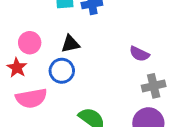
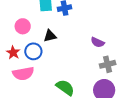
pink circle: (30, 43) -> (23, 26), moved
blue circle: (62, 71) -> (33, 51), moved

